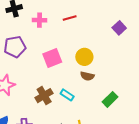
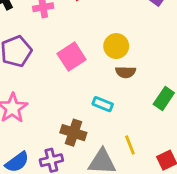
brown cross: (44, 96) -> (73, 133), moved, turned -30

